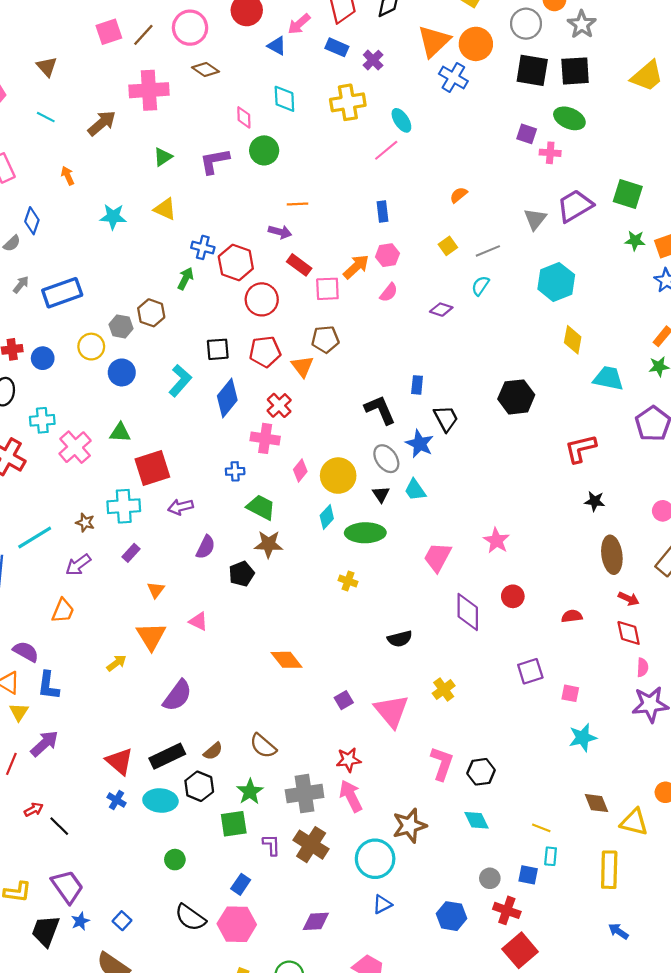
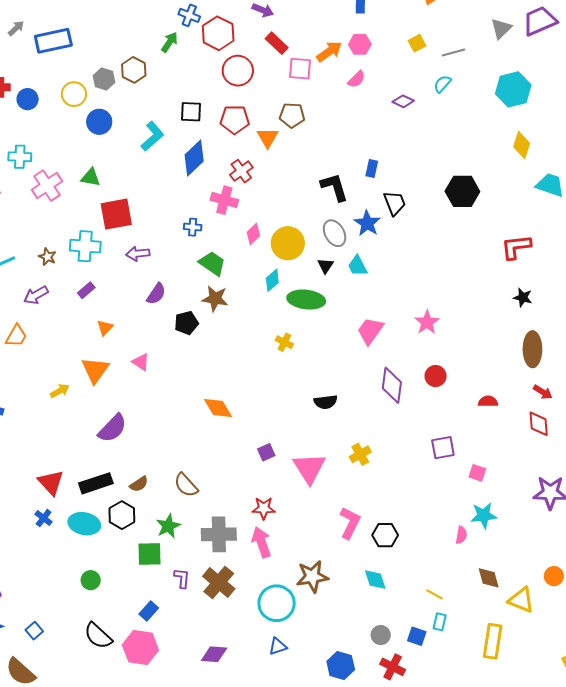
pink semicircle: (643, 667) -> (461, 535), moved

